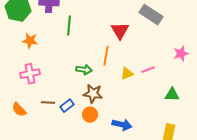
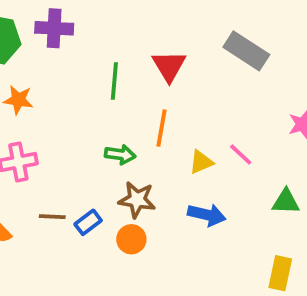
green line: (69, 26) -> (114, 81), moved
red triangle: (120, 31) -> (169, 66), moved
pink line: (148, 70) -> (241, 154), turned 64
blue arrow: (122, 125) -> (207, 215), moved

